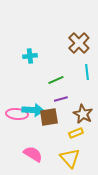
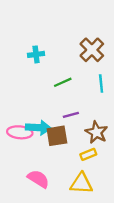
cyan cross: (30, 56) -> (36, 54), moved
green line: (56, 80) -> (63, 82), moved
yellow triangle: (70, 158) -> (81, 183), turned -45

